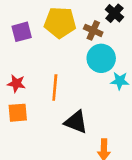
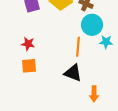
orange line: (55, 87) -> (78, 47), moved

